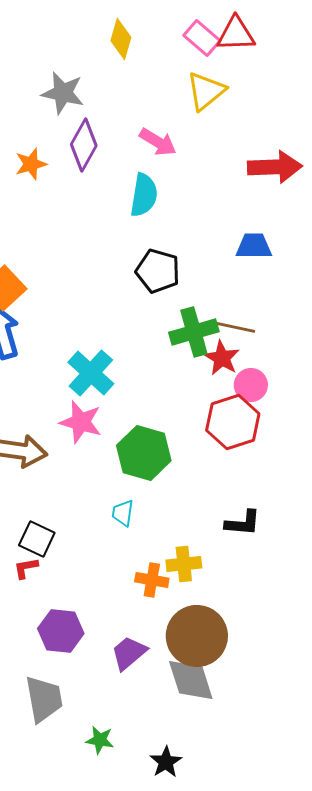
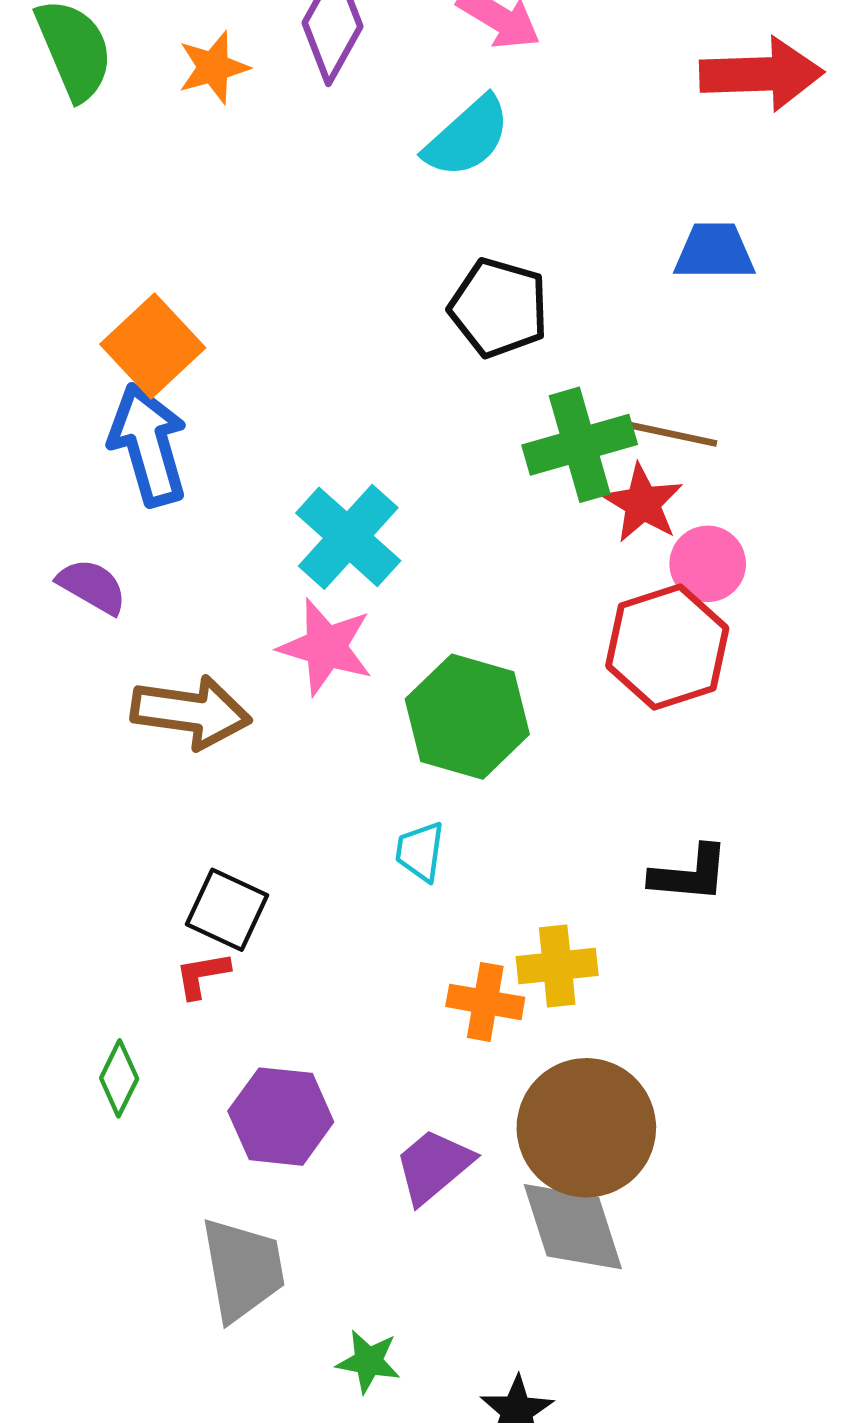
cyan semicircle: (144, 195) -> (467, 137), turned 39

